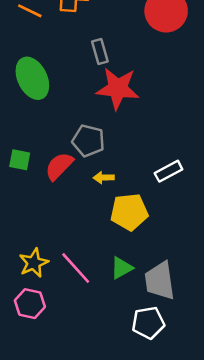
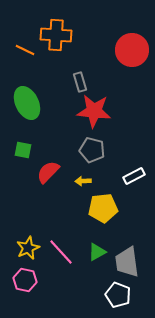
gray pentagon: (88, 141) -> (92, 150), moved
green square: (20, 160) -> (23, 150), moved
white pentagon: (148, 323) -> (118, 295), turned 30

